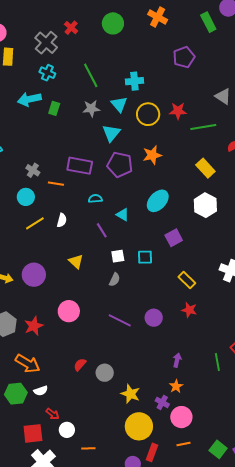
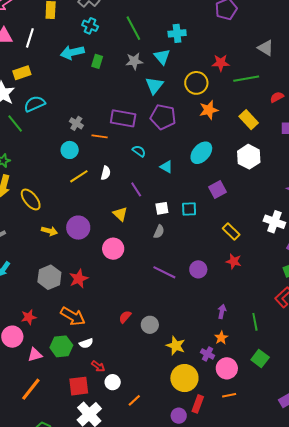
yellow circle: (148, 114) -> (196, 83), moved
orange star: (152, 155) -> (209, 110), moved
cyan semicircle: (95, 199) -> (139, 151), turned 40
purple line: (102, 230) -> (136, 189), moved
pink circle: (69, 311) -> (113, 249), moved
green line: (217, 362) -> (255, 322), moved
orange line: (88, 448) -> (134, 400), turned -40
green square: (218, 449) -> (260, 358), moved

